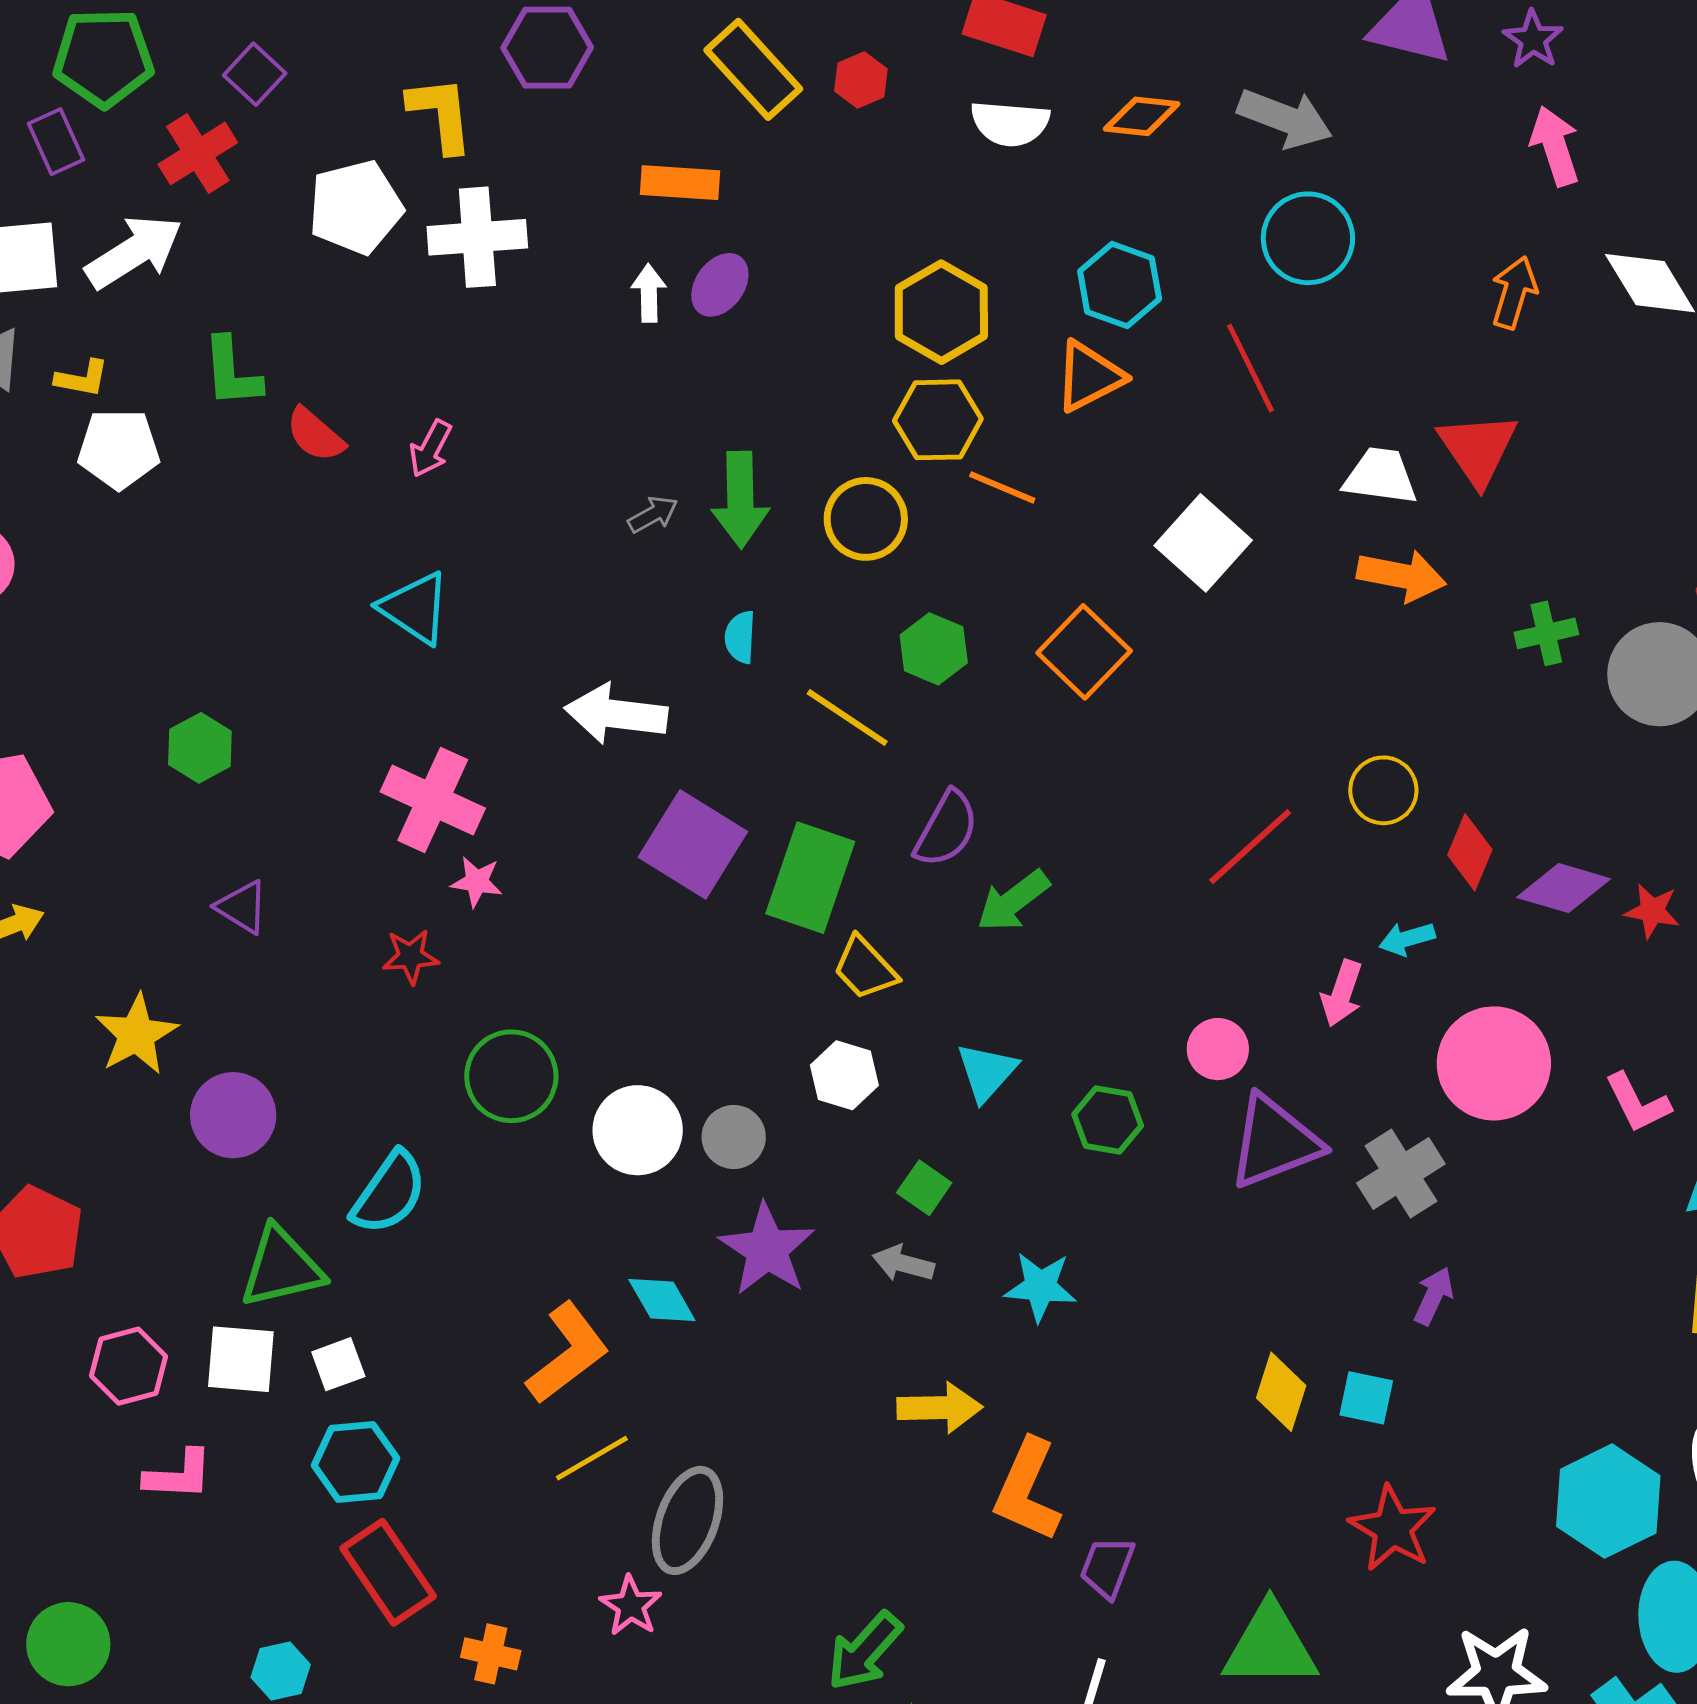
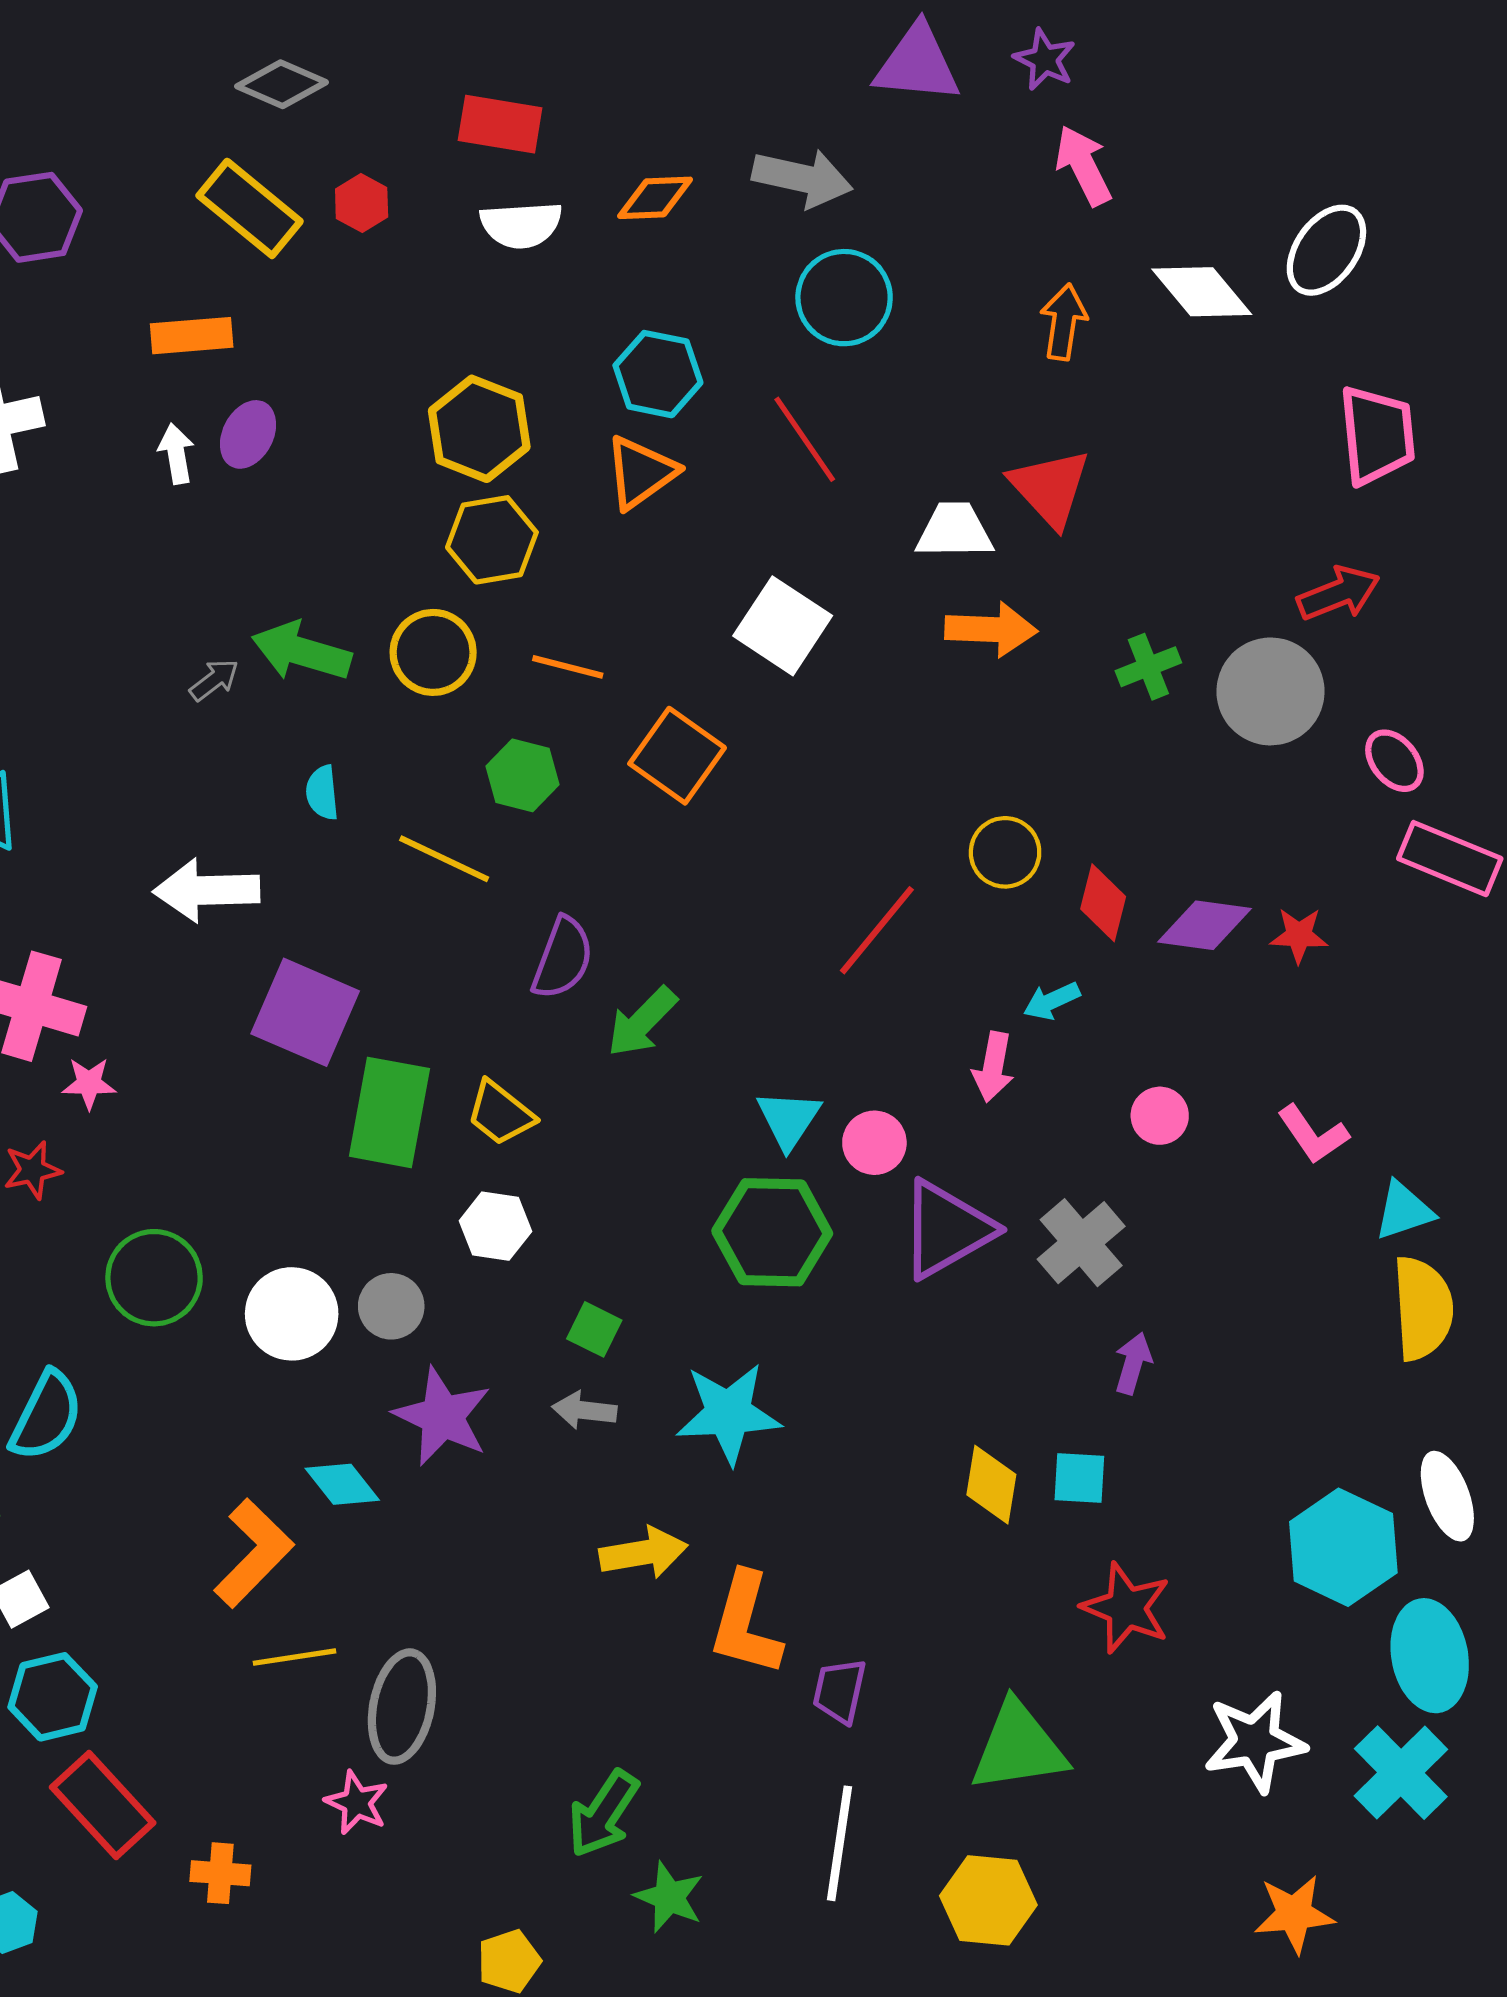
orange line: (1002, 487) -> (568, 667), moved
green arrow: (740, 500) -> (301, 651), turned 116
green rectangle: (810, 878) -> (389, 1112), moved
pink circle: (1494, 1063) -> (1160, 1116), size x0.5
cyan triangle: (987, 1072) -> (789, 1119), moved
green hexagon: (1108, 1120) -> (772, 1232), size x1.6
cyan star: (1040, 1287) -> (728, 1413), size x1.4
yellow line: (592, 1458) -> (294, 1657), turned 30

